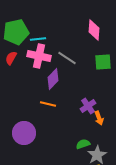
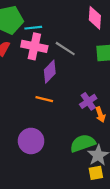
purple circle: (24, 133) -> (31, 141), moved
green semicircle: (83, 144) -> (83, 143), size x1.6

